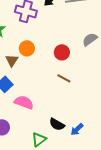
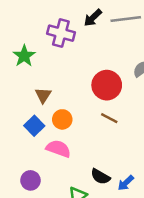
orange circle: (27, 48) -> (62, 119), moved
red circle: (62, 52) -> (107, 85), size x1.5

